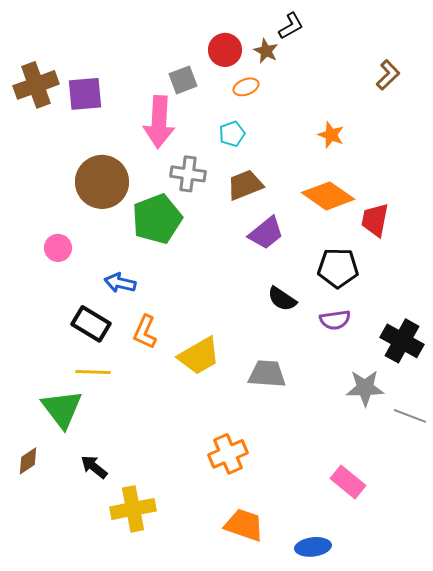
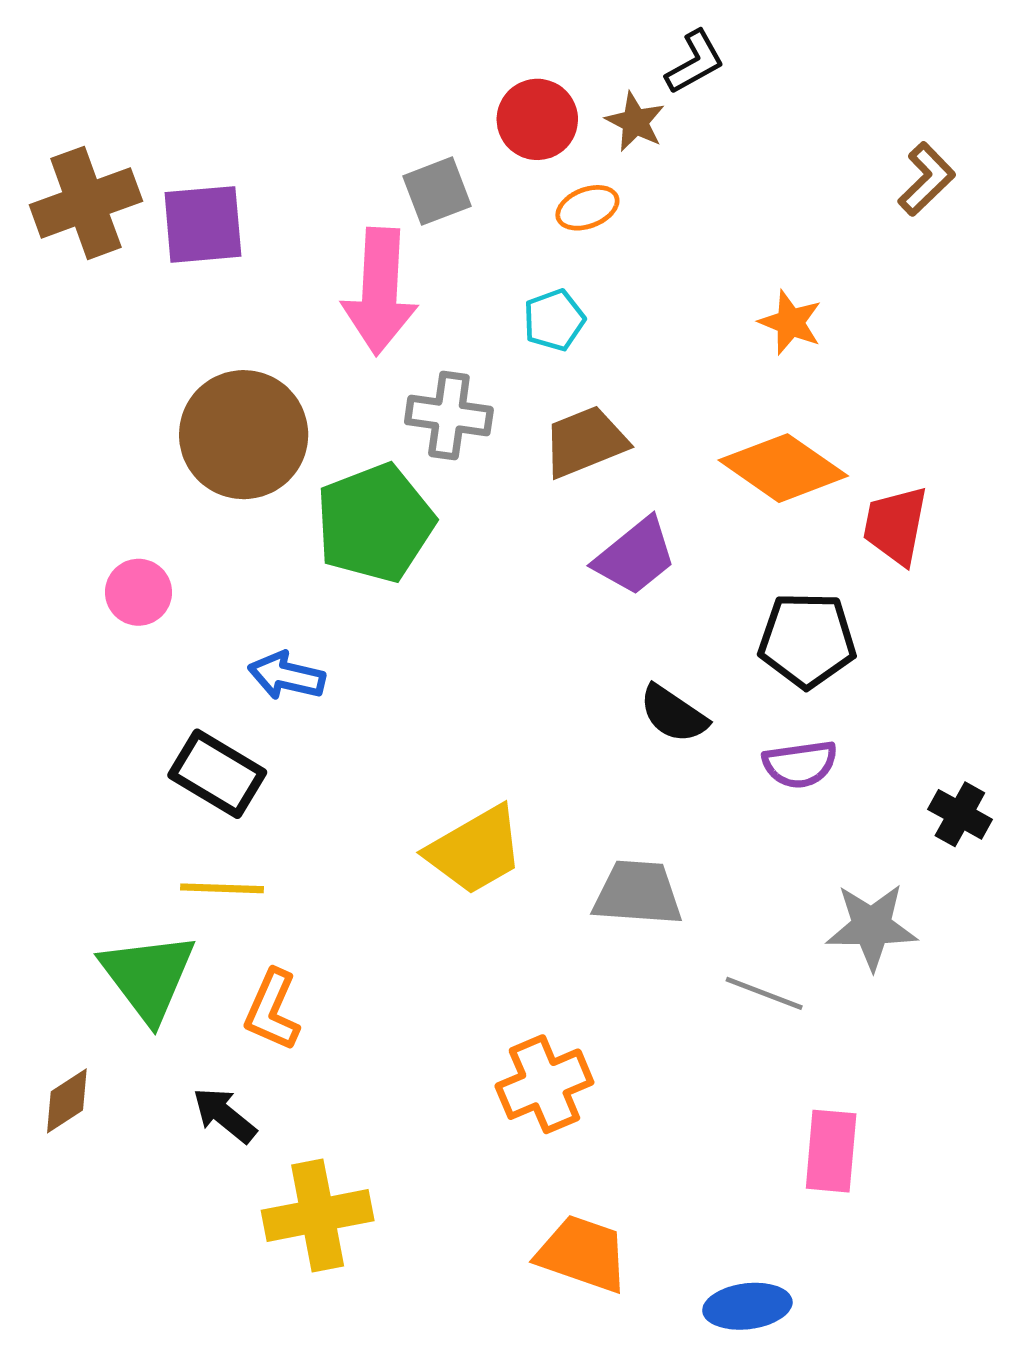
orange L-shape: (145, 332) -> (272, 1010), moved
black cross: (402, 341) -> (960, 814), size x0.6
gray line: (410, 416) -> (764, 993), moved
pink rectangle: (348, 482) -> (831, 1151), turned 56

